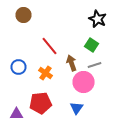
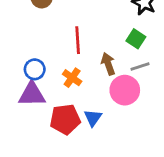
red line: (50, 46) -> (78, 40), turned 36
blue triangle: (76, 108) -> (93, 118), moved
purple triangle: (16, 114) -> (32, 94), moved, size x1.5

